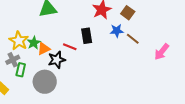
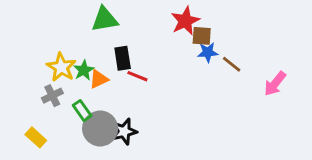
brown square: (128, 13) -> (202, 36), moved, turned -32
black rectangle: (87, 36) -> (123, 58), moved
black star: (57, 60) -> (124, 131), moved
green rectangle: (21, 70) -> (82, 111), moved, turned -48

